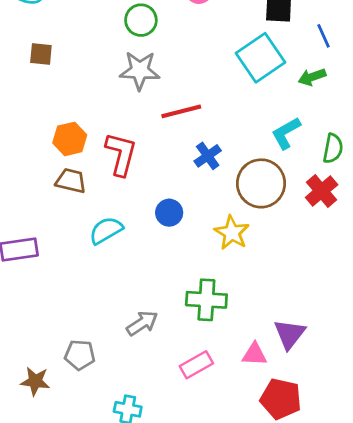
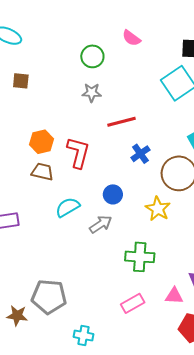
gray star: (140, 70) -> (92, 93), size x0.7
gray arrow: (142, 323) -> (101, 224), moved
gray pentagon: (80, 355) -> (49, 297), size x1.6

